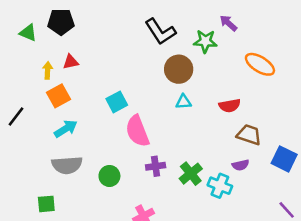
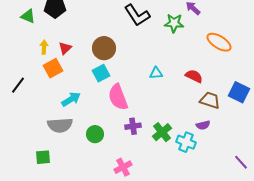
red triangle: (71, 62) -> (65, 48), moved, turned -32
brown circle: (179, 69) -> (104, 48), moved
red semicircle: (230, 106) -> (194, 76), turned -144
cyan arrow: (66, 129) -> (71, 99), moved
blue square: (284, 159) -> (239, 92), moved

